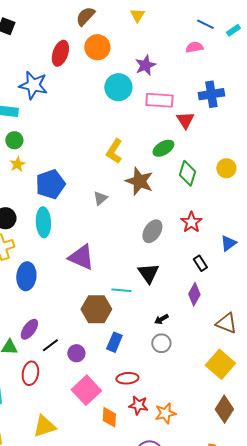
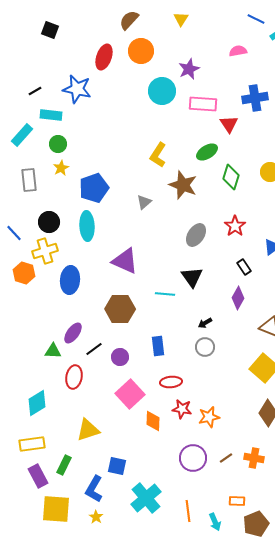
blue line: (205, 24) -> (256, 19), moved
brown hexagon: (96, 309) -> (120, 309), moved
blue rectangle: (114, 342) -> (158, 346), turned -30

